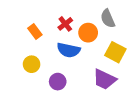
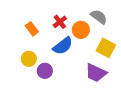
gray semicircle: (108, 18) -> (99, 17), turned 150
blue semicircle: (69, 50) -> (63, 46), turned -50
purple circle: (58, 82) -> (45, 71), moved

